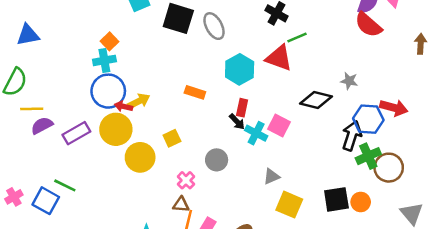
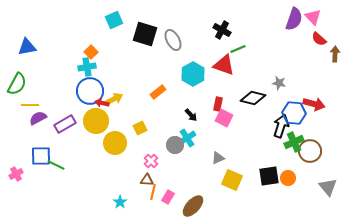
red semicircle: (368, 25) -> (319, 39), moved, size x0.7
orange rectangle: (195, 92) -> (158, 92), turned -56
red rectangle: (242, 108) -> (218, 104), moved
cyan cross: (256, 133) -> (187, 138), moved, turned 30
blue square: (46, 201) -> (41, 156), moved, turned -30

